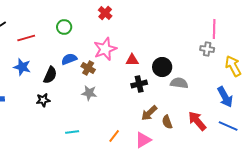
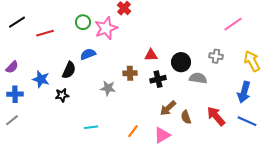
pink line: (214, 29) -> (233, 24), turned 54
pink star: (105, 49) -> (106, 28), moved
gray cross: (207, 49) -> (216, 56), moved
blue star: (22, 67) -> (41, 79), moved
brown cross: (88, 68) -> (130, 73), moved, turned -32
blue arrow: (225, 97) -> (244, 92), turned 45

